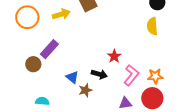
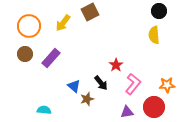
yellow arrow: (61, 14) -> (63, 23), turned 144
brown circle: (33, 64) -> (25, 54), moved
black arrow: (99, 74) -> (101, 83), turned 35
orange star: (155, 76) -> (167, 85), moved

